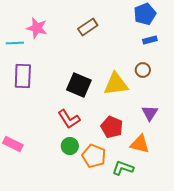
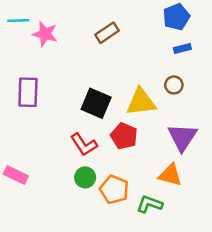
cyan line: (15, 43) -> (18, 21), moved
purple triangle: (150, 113) -> (182, 137), size x1.5
red pentagon: (112, 127) -> (124, 136), moved

